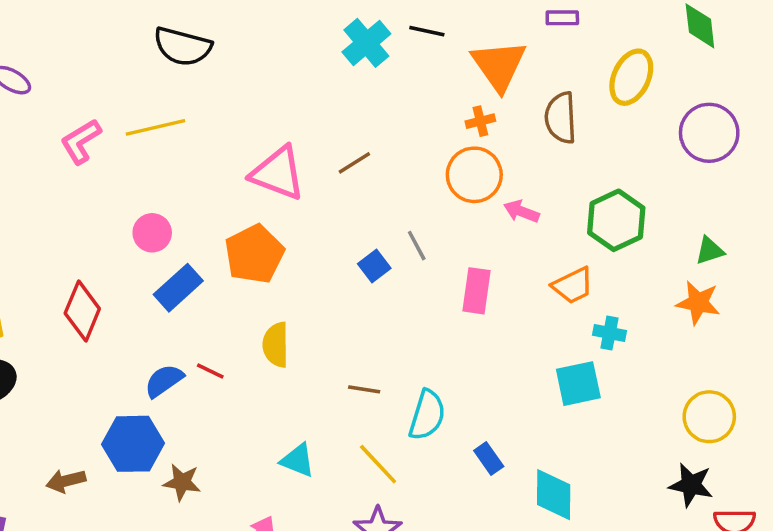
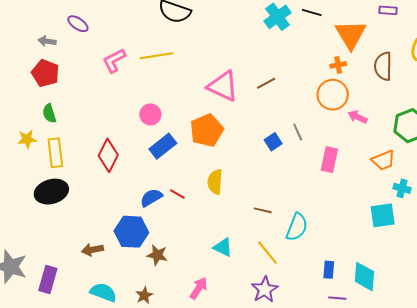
blue rectangle: (489, 458) -> (329, 270), moved, turned 36

